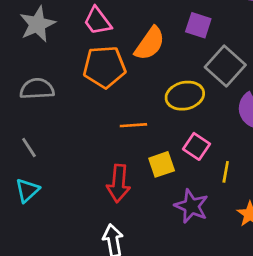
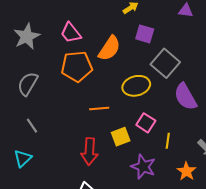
gray semicircle: (37, 89) -> (28, 84), turned -55
gray line: (29, 147) -> (32, 126), moved

